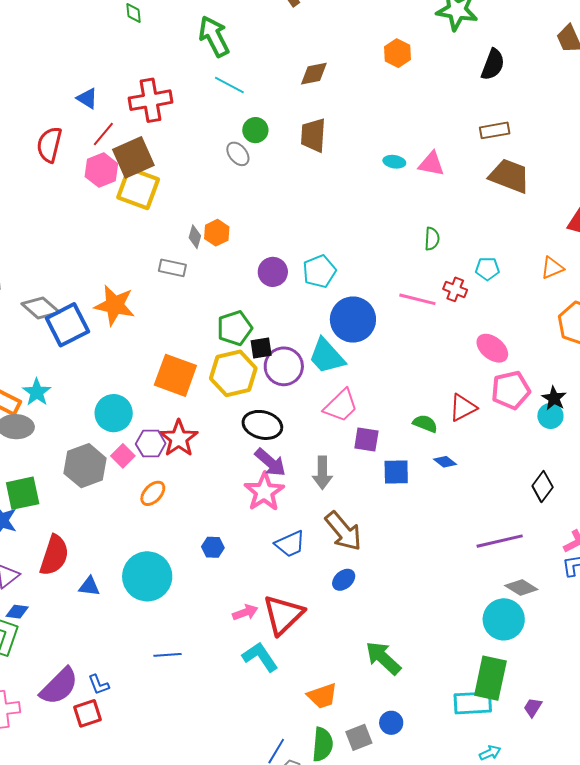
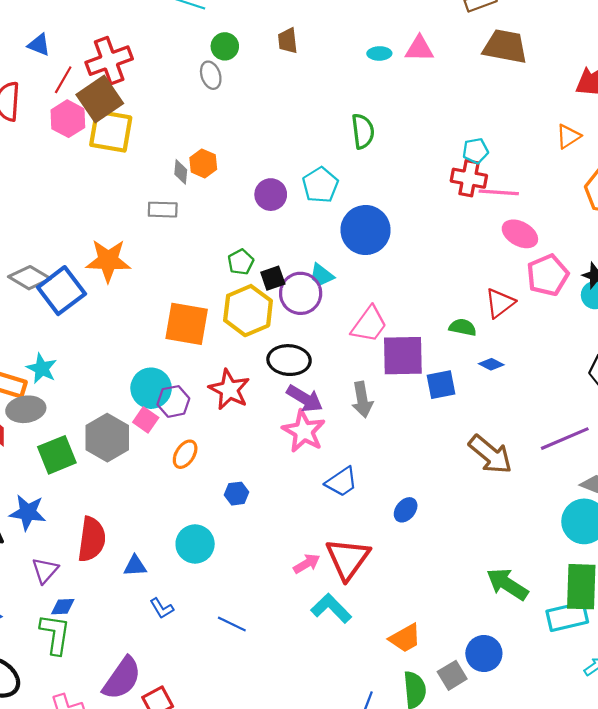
red cross: (151, 100) -> (109, 61), moved
brown trapezoid: (313, 135) -> (288, 41), size x0.7
gray ellipse: (238, 154) -> (211, 75), turned 30
green semicircle: (432, 239) -> (363, 131), moved, size x1.4
cyan pentagon: (487, 269) -> (475, 151), moved
red cross: (455, 289) -> (469, 178), size x1.4
pink line: (417, 299) -> (499, 192), moved
green pentagon: (235, 328) -> (241, 262), size x0.7
cyan trapezoid: (327, 356) -> (322, 275), moved, size x0.6
cyan circle: (114, 413) -> (151, 388), moved
red star: (179, 438) -> (229, 390), moved
purple square: (366, 440) -> (403, 356), size x1.6
green square: (23, 493) -> (57, 455), moved
brown arrow: (343, 531) -> (490, 454), moved
blue hexagon: (213, 547) -> (237, 494), moved
cyan circle: (147, 576) -> (195, 544), size x0.7
blue line: (167, 655) -> (232, 624), turned 40
green arrow: (383, 658) -> (507, 584), moved
blue L-shape: (99, 685) -> (162, 608), moved
blue circle: (391, 723) -> (484, 654), size x1.4

